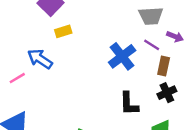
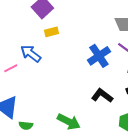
black L-shape: (129, 104) -> (102, 96), turned 125

